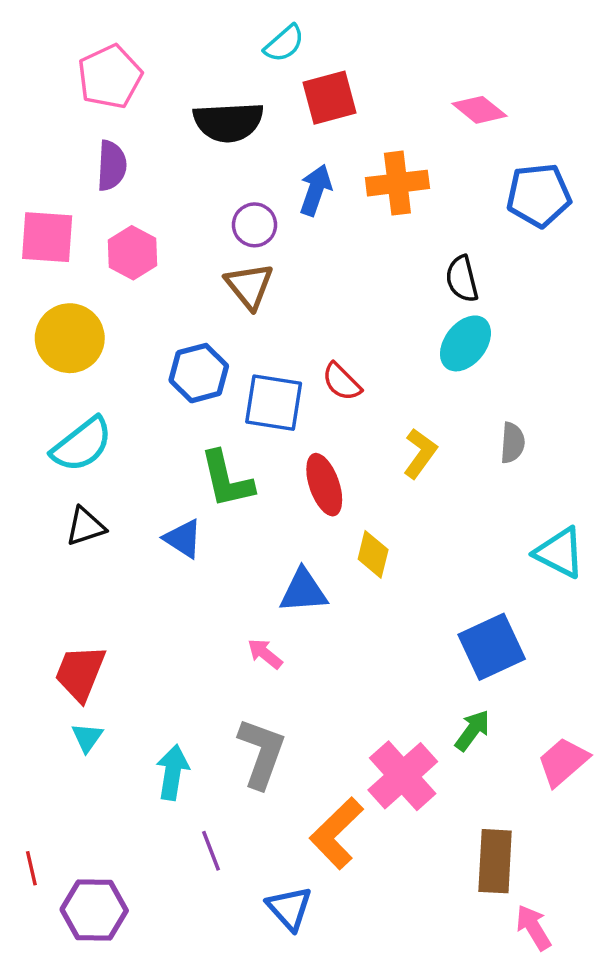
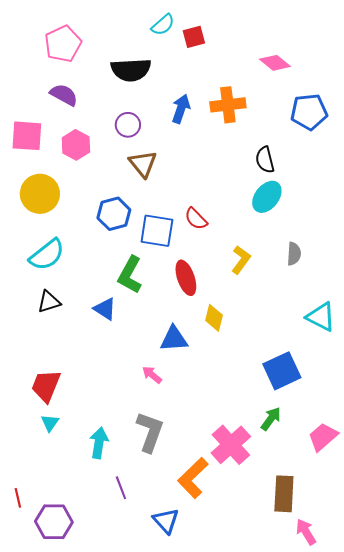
red square: (329, 98) -> (194, 37), moved, size x0.7
purple semicircle: (112, 166) -> (64, 95), turned -64
purple circle: (255, 225) -> (128, 125), moved
green L-shape: (227, 479) -> (130, 275), turned 42

